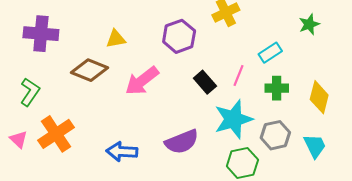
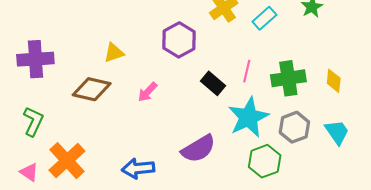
cyan rectangle: (270, 53) -> (264, 18), moved
pink arrow: (142, 81) -> (148, 92), size x0.6
green cross: (277, 88) -> (288, 78), size x1.4
yellow diamond: (319, 97) -> (334, 81), size x0.7

